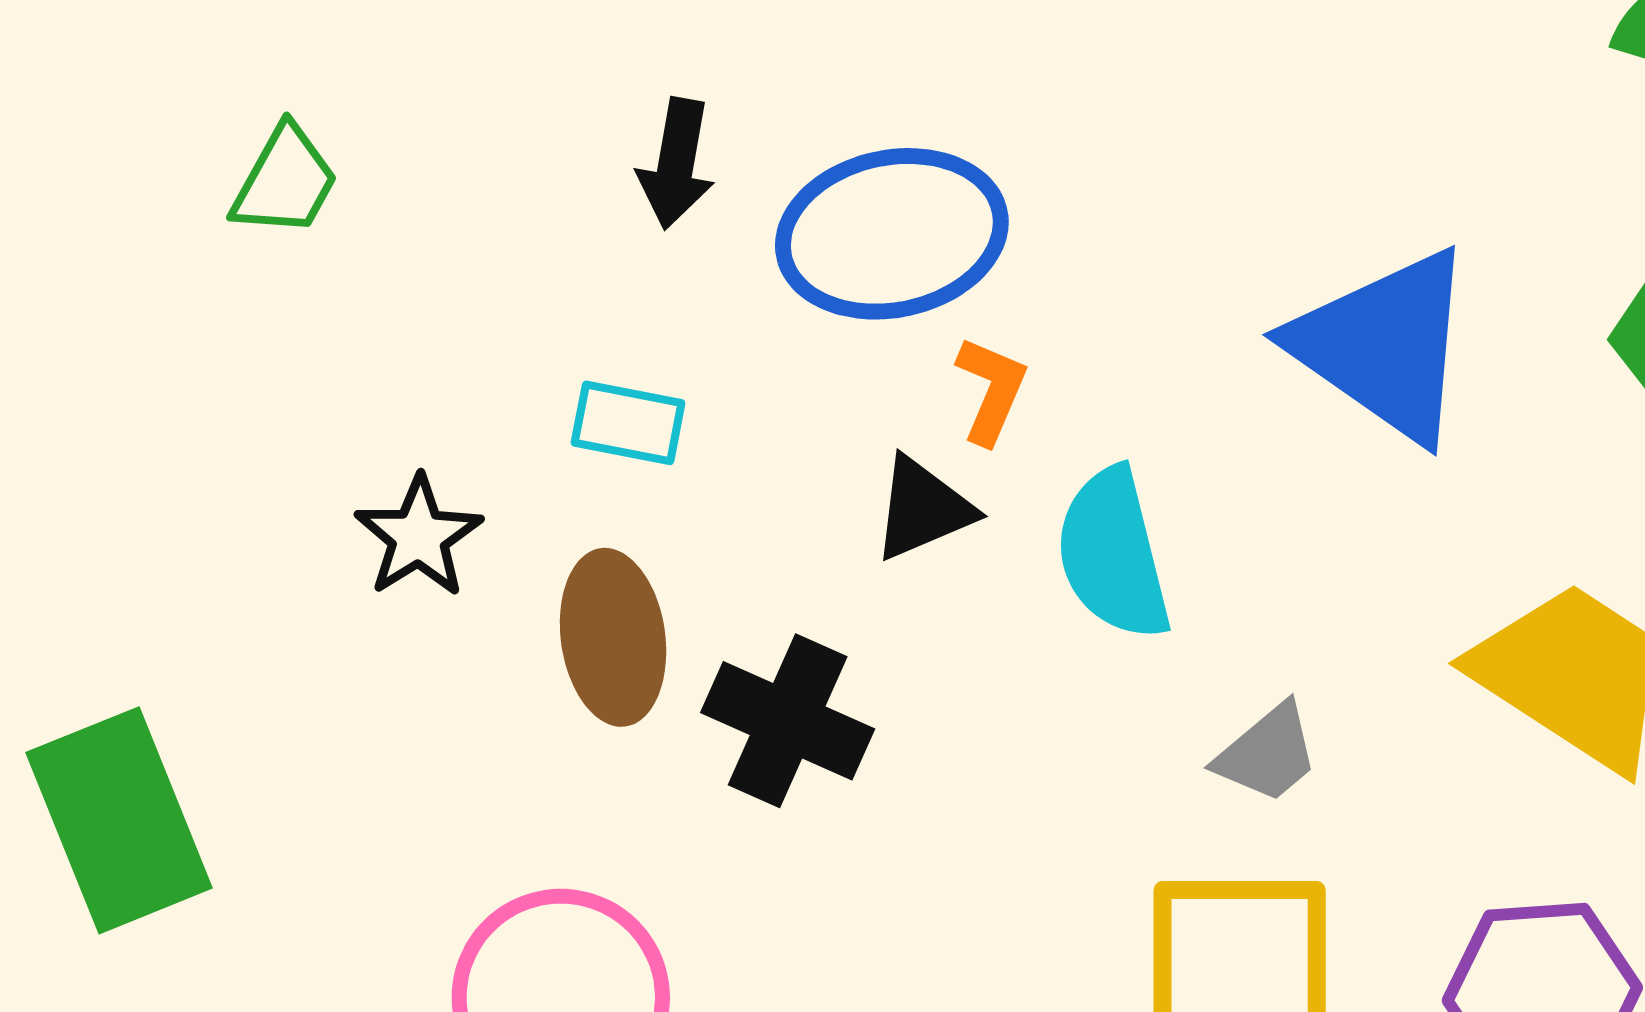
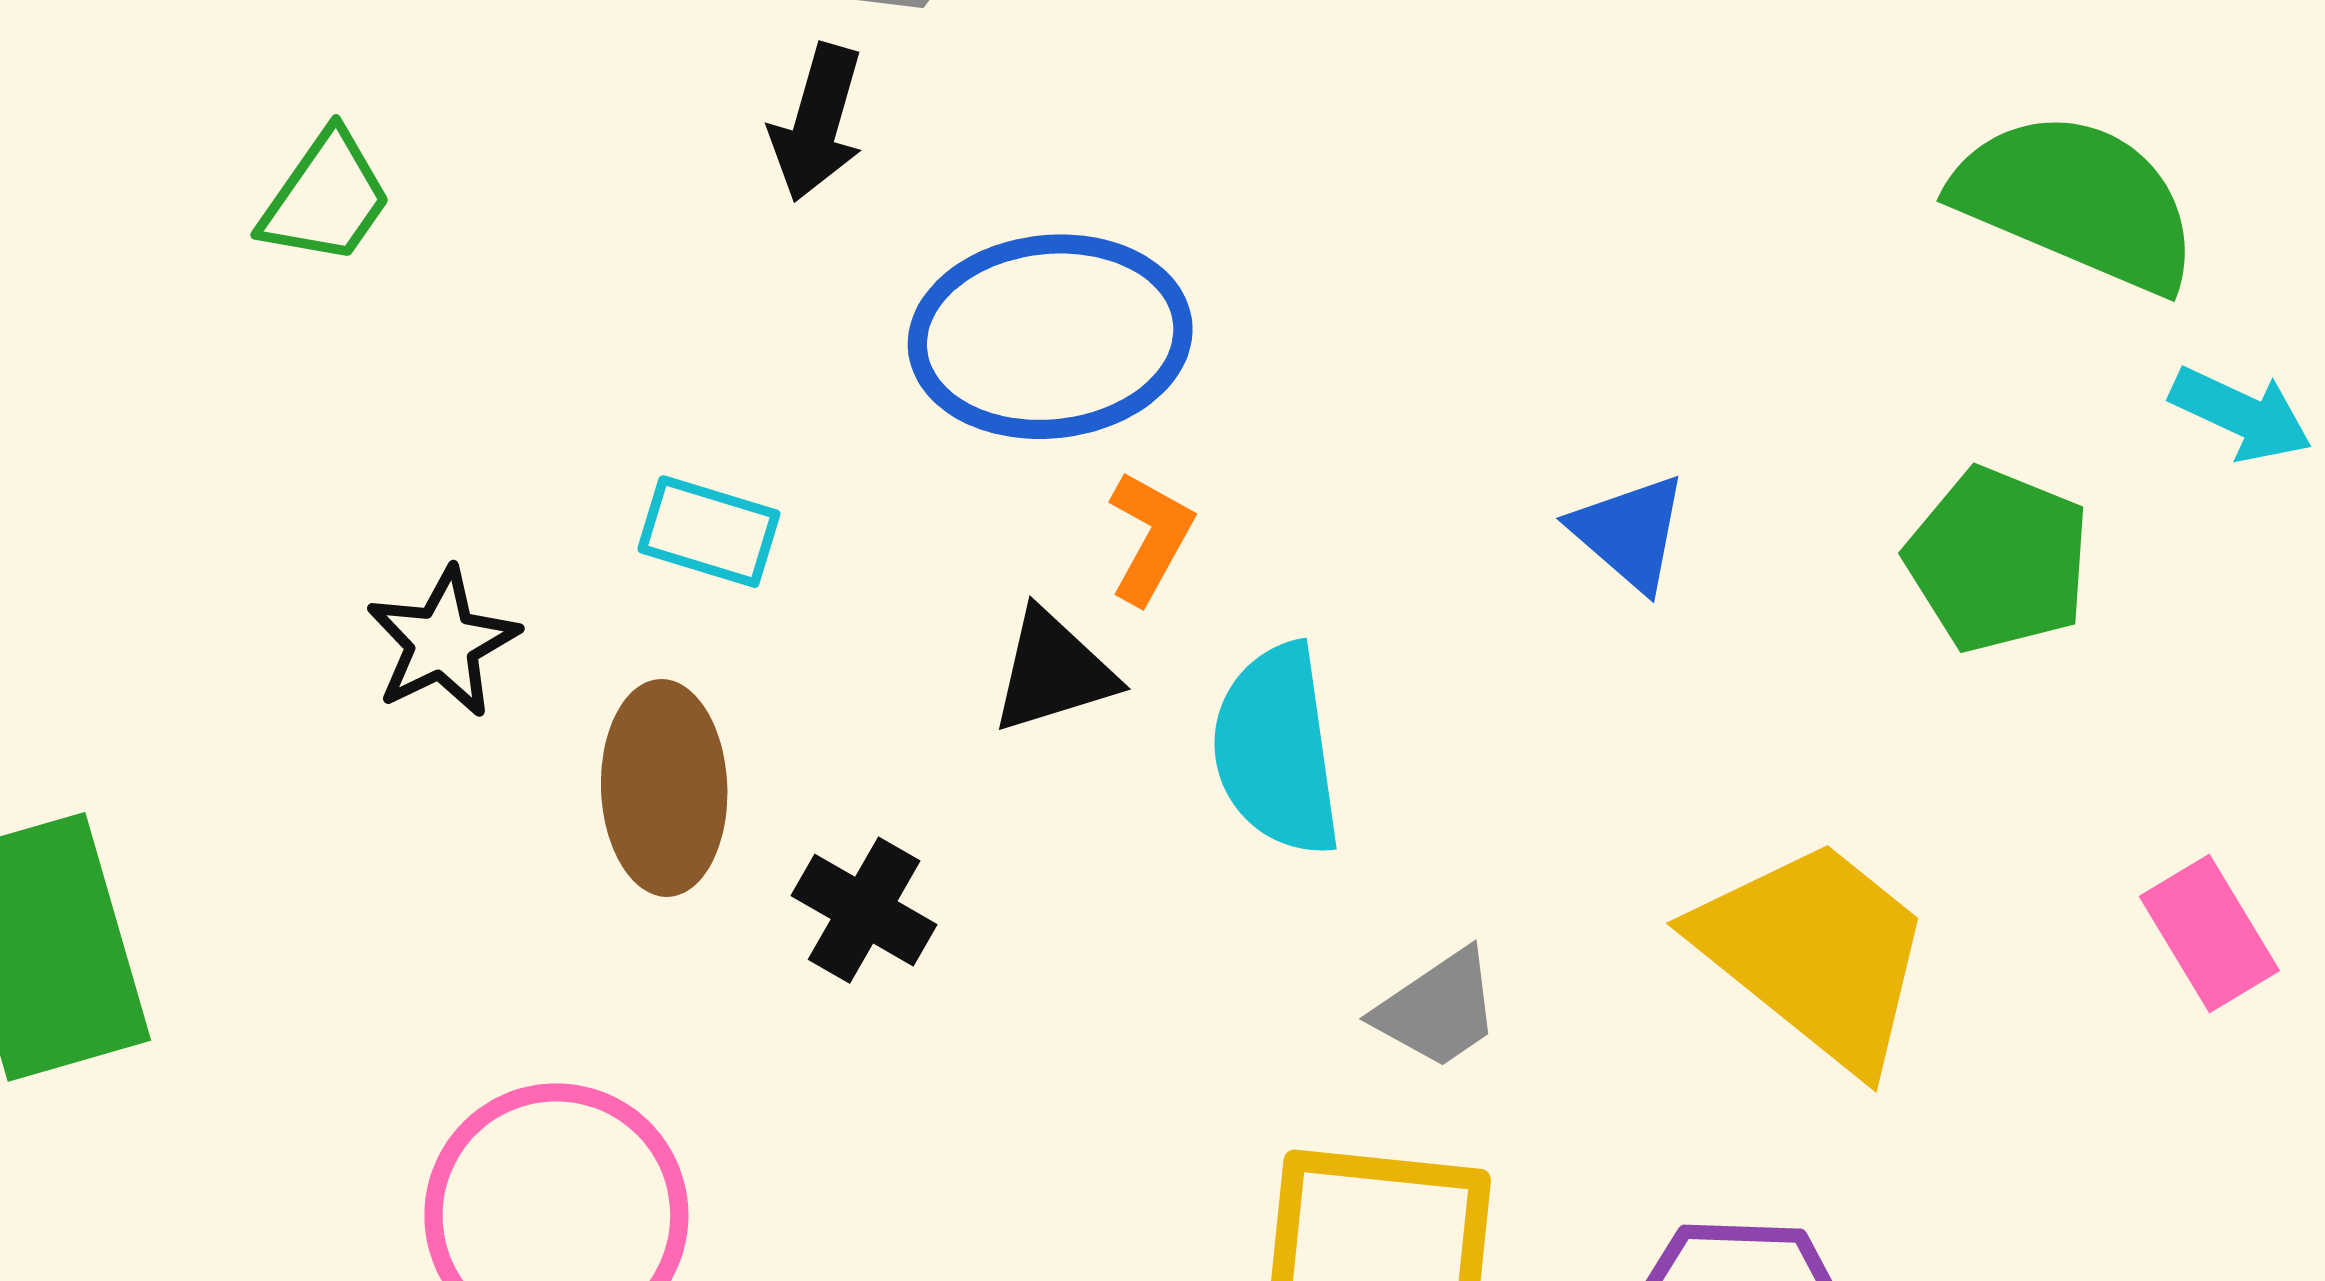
black arrow: (676, 164) -> (817, 123), moved
blue triangle: (1384, 345) -> (1629, 532), size x0.5
black cross: (788, 721) -> (864, 910), size x0.7

